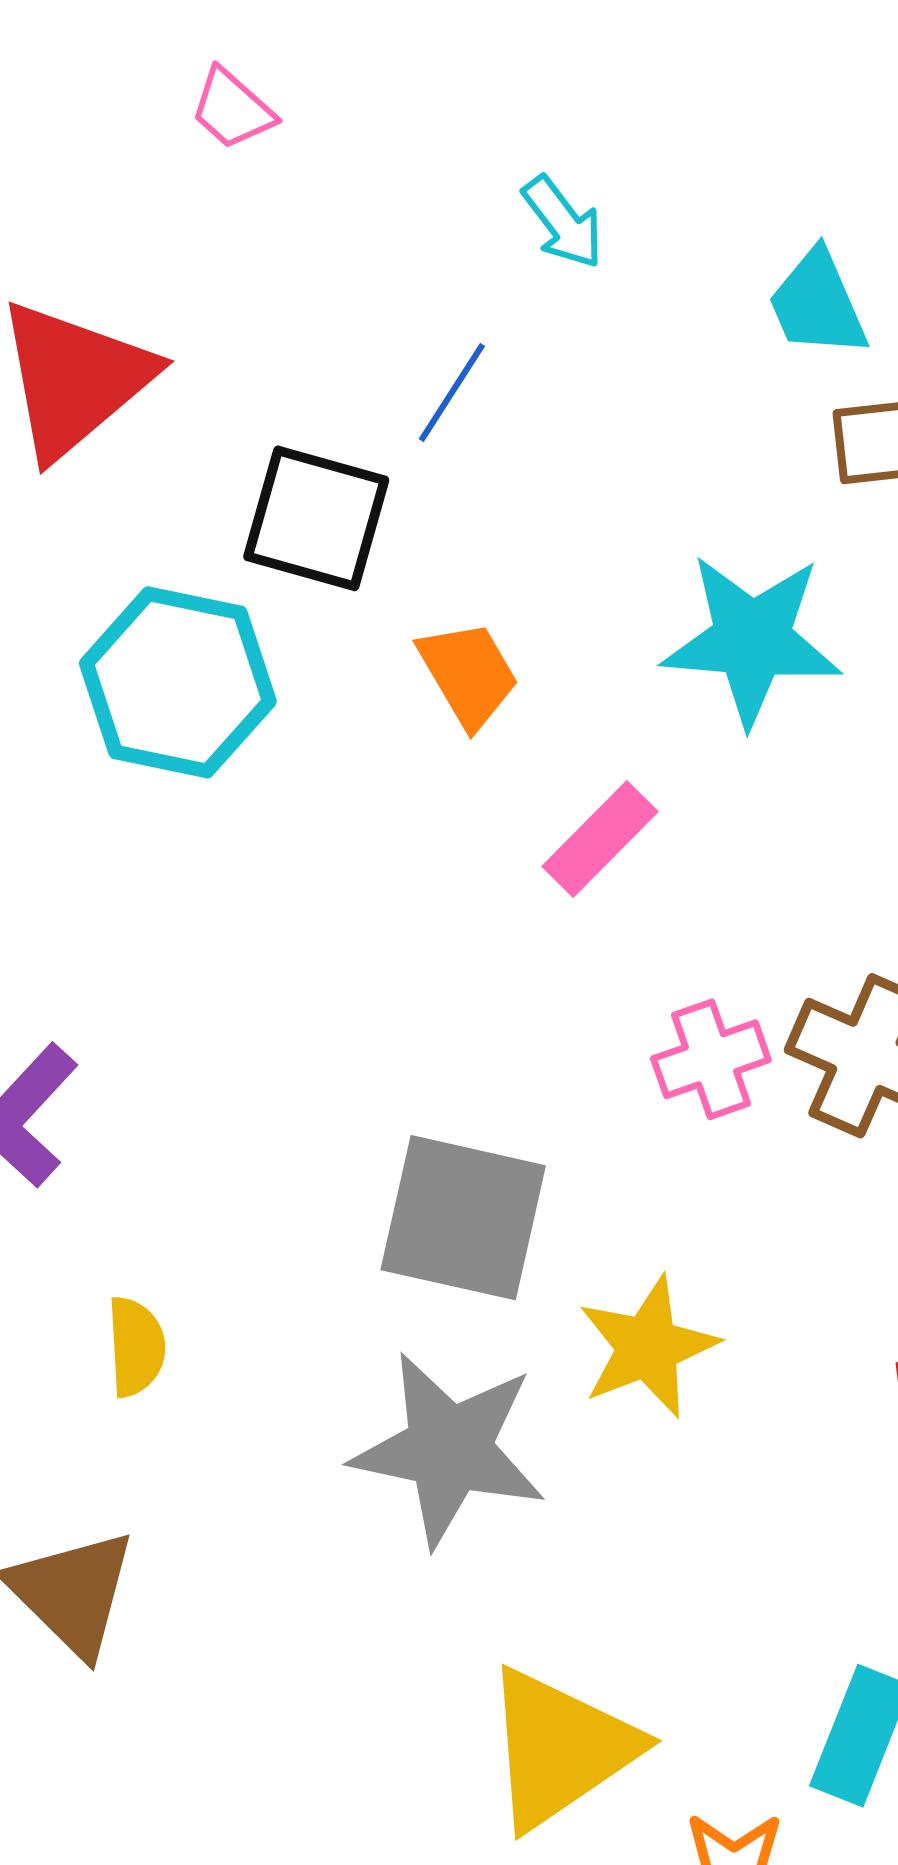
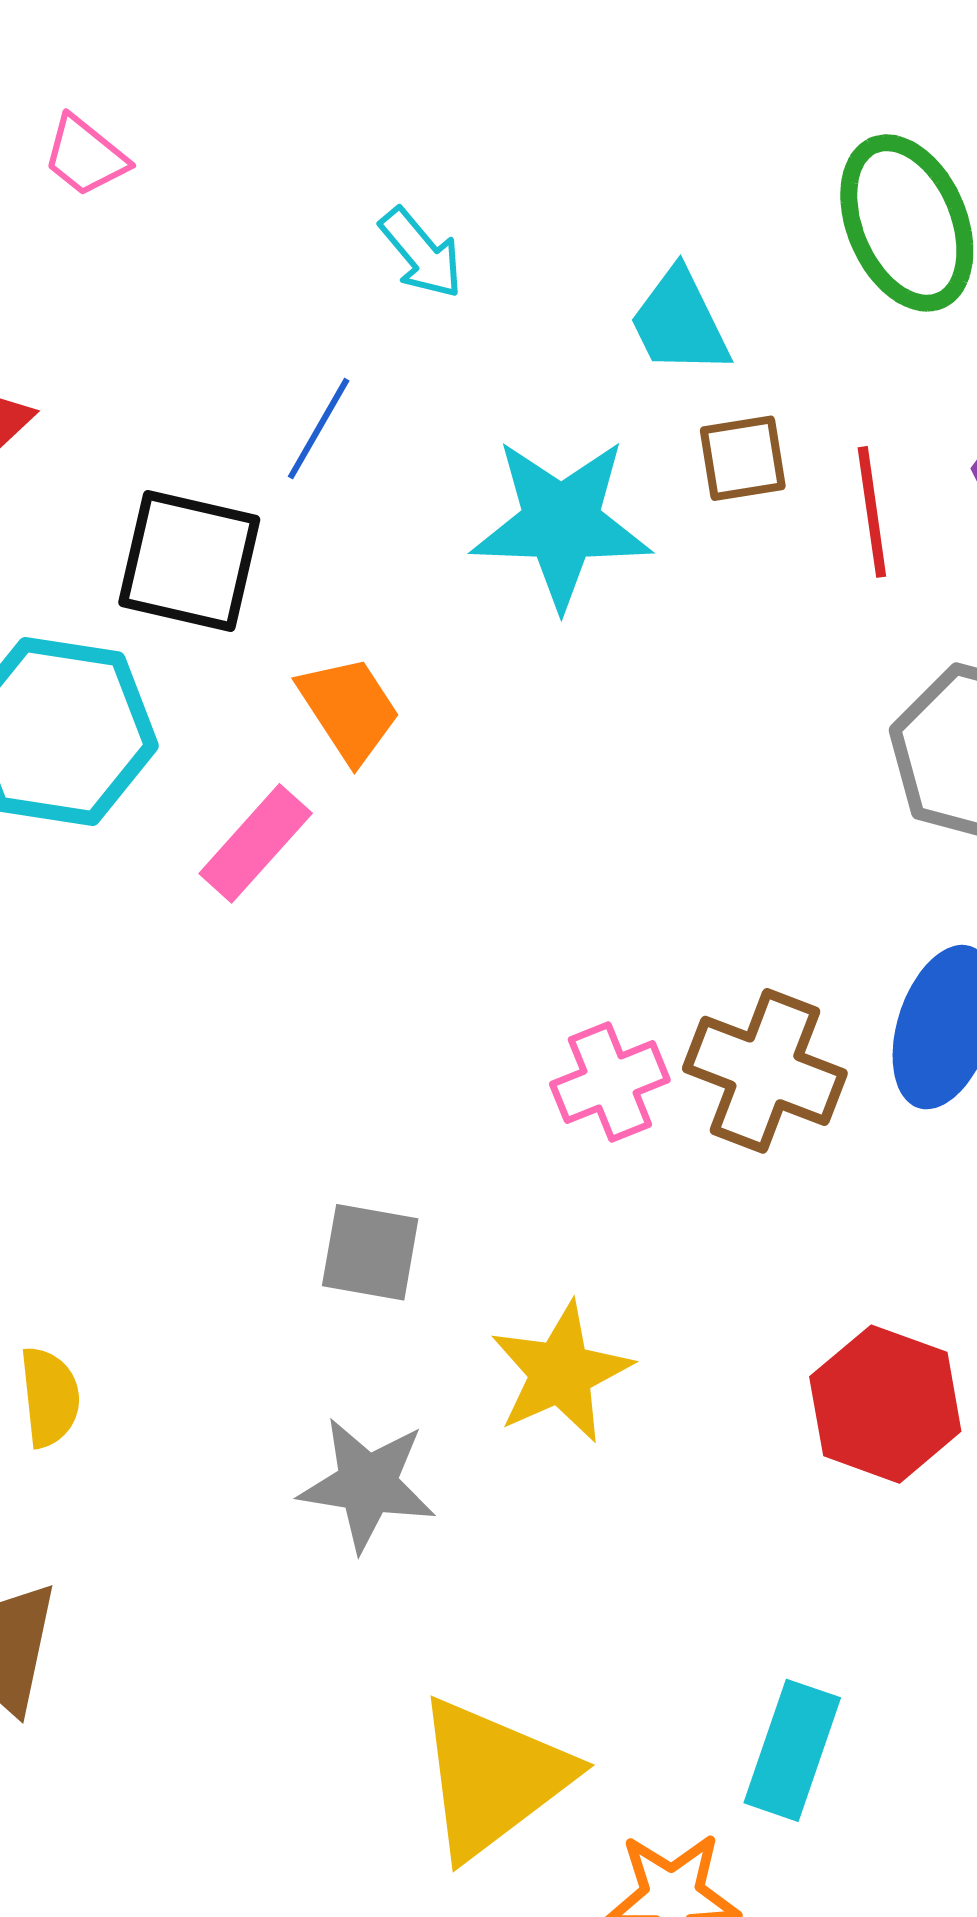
cyan star: (752, 640) -> (561, 523), moved
pink rectangle: (600, 839) -> (256, 843), moved
gray square: (463, 1218) -> (370, 1252), size x0.6
gray star: (449, 1449) -> (367, 1484), size x0.7

